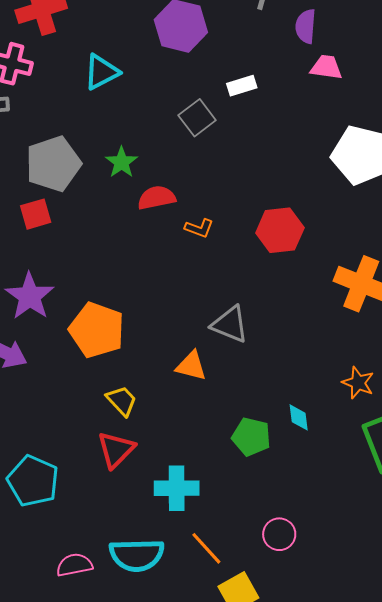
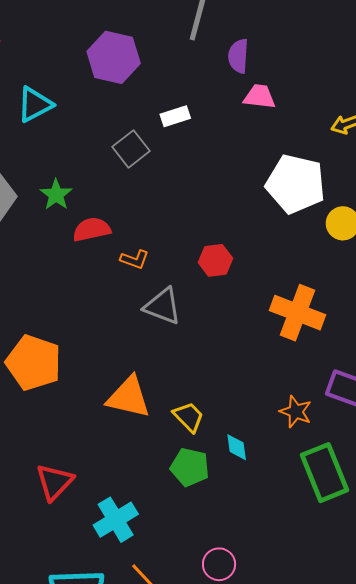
red hexagon: (280, 230) -> (215, 260), size x0.7
gray triangle: (230, 324) -> (163, 306), moved
orange triangle: (191, 366) -> (129, 397), size x1.4
yellow trapezoid: (122, 401) -> (189, 417), moved
cyan cross: (177, 488) -> (116, 520), turned -30

